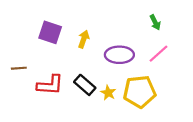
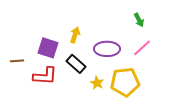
purple square: (50, 32) -> (48, 48), moved
black rectangle: (85, 85) -> (76, 64), moved

